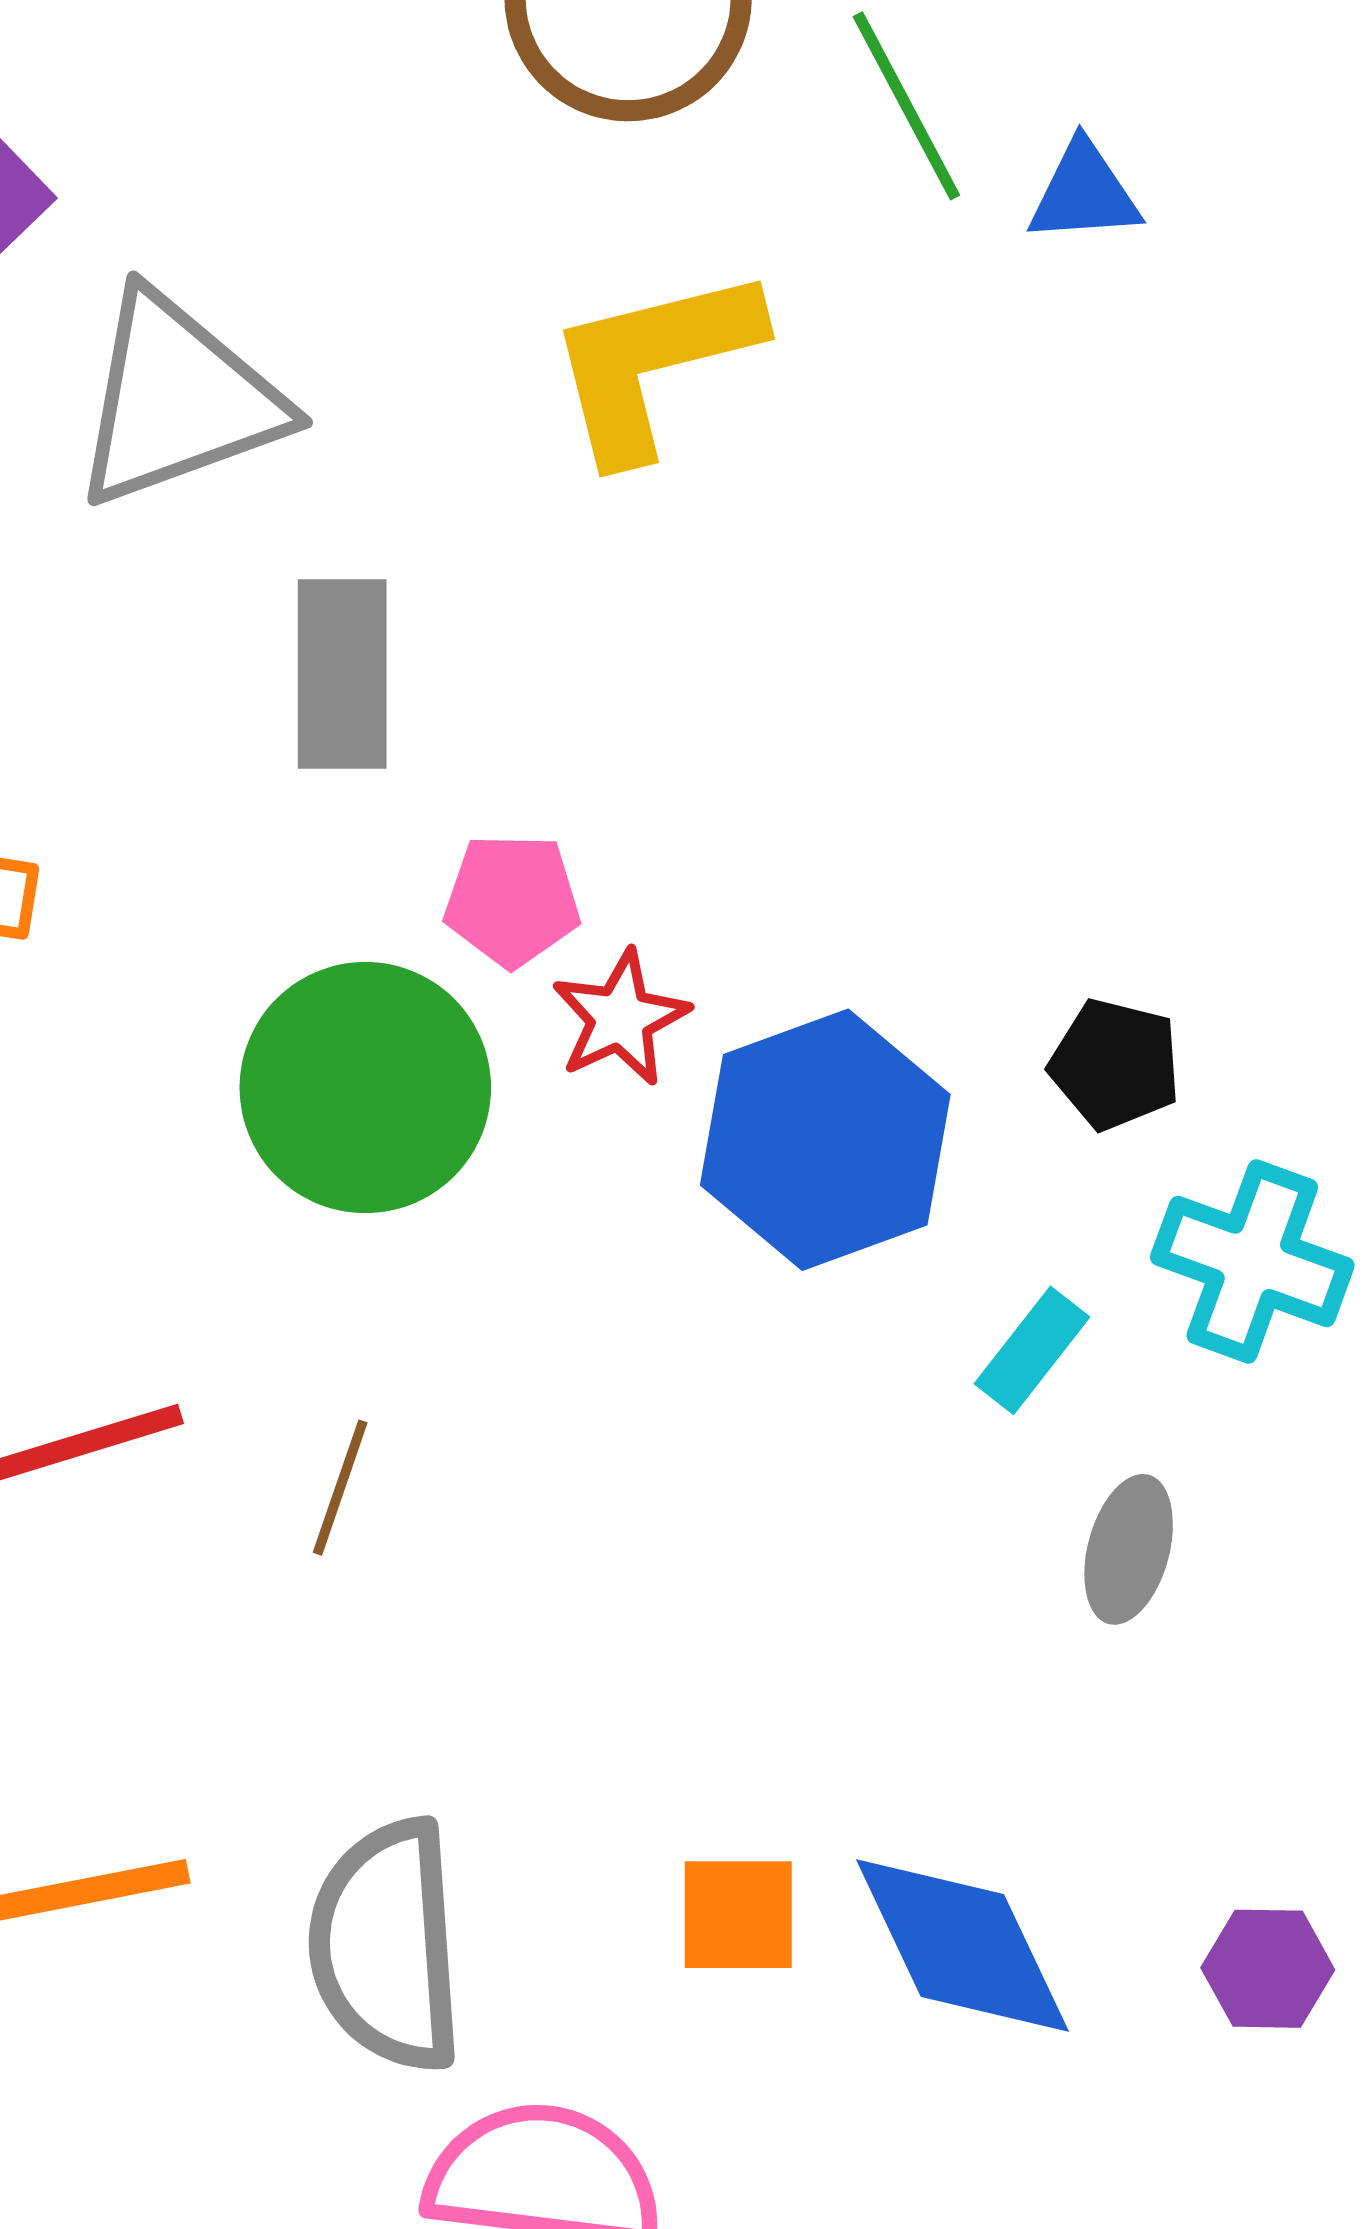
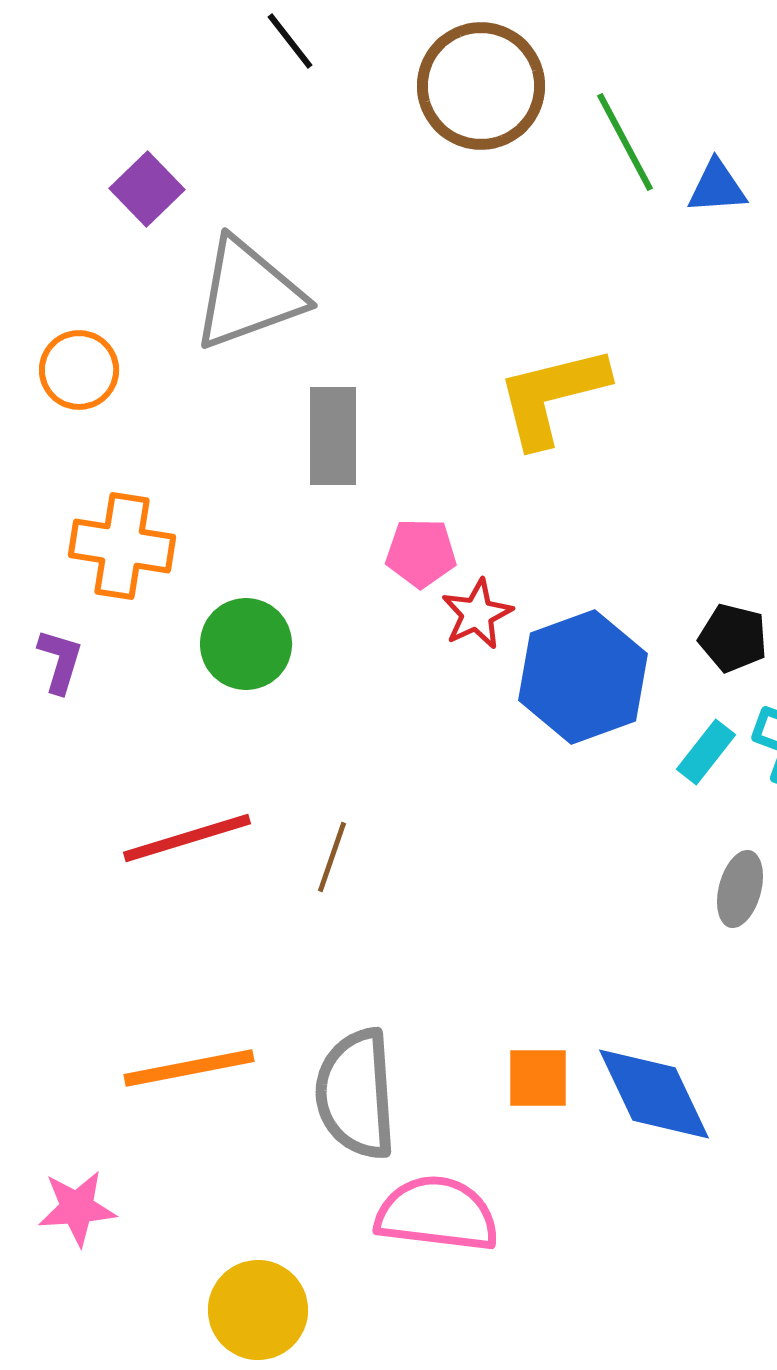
yellow L-shape: (653, 363) -> (552, 396), moved
green circle: (365, 1088) -> (246, 644), moved, size x0.7
cyan rectangle: (1032, 1350) -> (706, 752), moved

